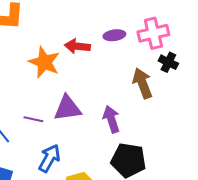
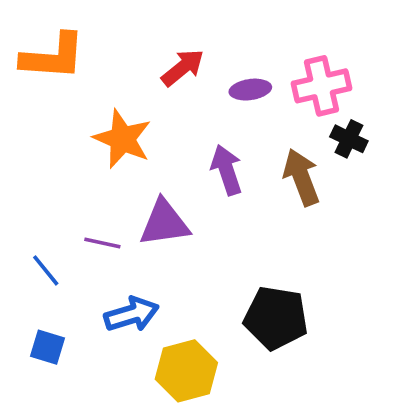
red arrow: (77, 46) -> (183, 68), moved, turned 135
purple arrow: (111, 119) -> (227, 170), moved
blue arrow: (49, 158) -> (132, 314), turned 44

